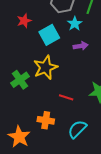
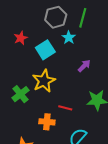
purple arrow: (81, 46) -> (84, 66), moved, turned -32
orange cross: (46, 120) -> (47, 122), moved

